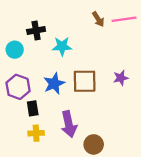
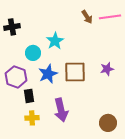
black cross: (36, 30) -> (12, 27), moved
cyan star: (62, 46) -> (55, 41), turned -30
cyan circle: (15, 50) -> (33, 53), moved
brown circle: (94, 144) -> (108, 123), moved

